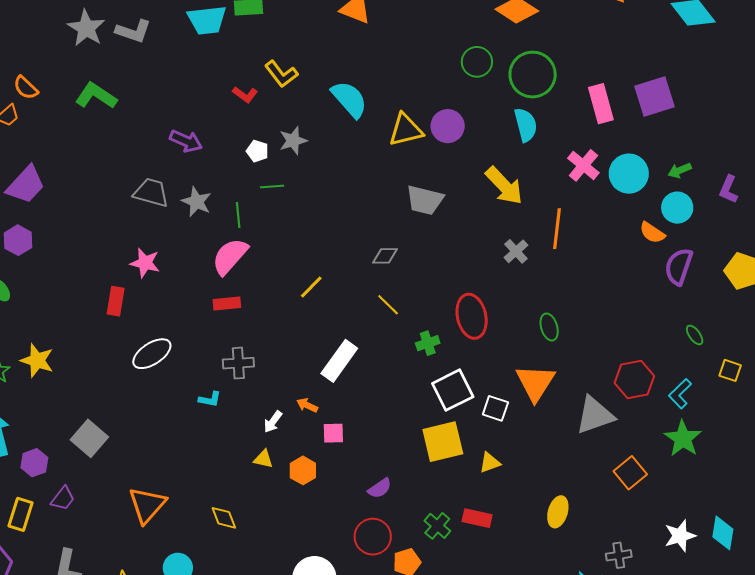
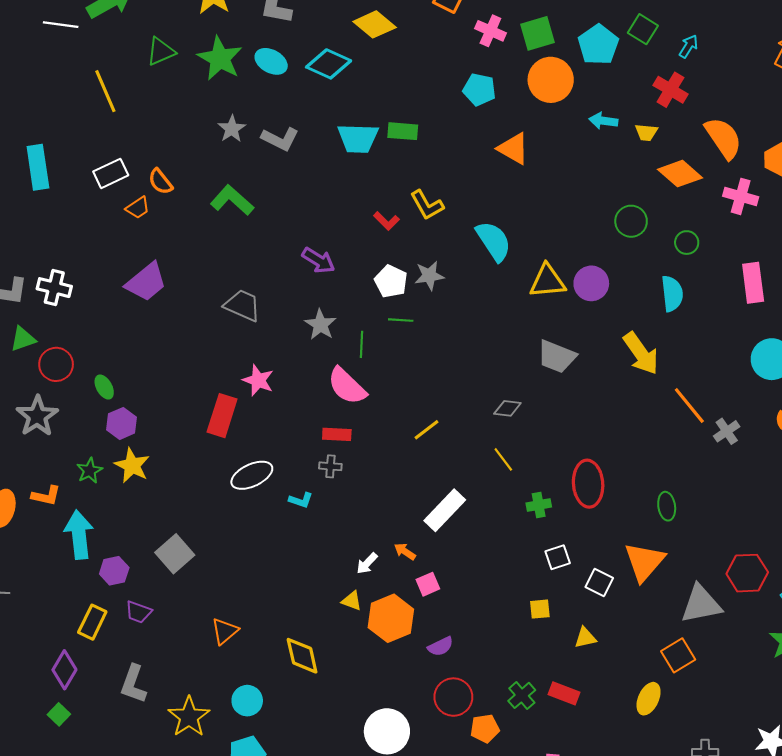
gray star: (86, 28) -> (232, 129), size x0.7
green circle: (533, 75) -> (687, 243), size x0.5
white pentagon: (257, 151) -> (391, 281), size x1.4
pink cross: (583, 165) -> (741, 196), moved, turned -32
gray trapezoid: (151, 193) -> (243, 305), moved
orange line: (557, 229) -> (689, 406), turned -54
purple hexagon: (18, 240) -> (122, 423), moved
gray cross: (516, 251) -> (727, 431), moved
pink semicircle: (230, 256) -> (347, 386), turned -96
red rectangle: (116, 301) -> (222, 416), size x1.4
gray cross: (238, 363) -> (330, 466), moved, size x0.7
white square: (453, 390) -> (558, 557), size x0.6
cyan L-shape: (210, 399) -> (301, 500), moved
pink square: (333, 433) -> (428, 584), turned -30
yellow square: (443, 442) -> (540, 609), size x0.5
orange hexagon: (303, 470) -> (391, 618), size x1.6
orange square: (630, 473) -> (678, 655), moved
purple semicircle: (380, 488) -> (441, 646), moved
purple trapezoid: (63, 499) -> (138, 612), turned 64
orange triangle: (147, 505) -> (225, 631), size x0.7
yellow diamond: (224, 518) -> (302, 656), size x1.4

